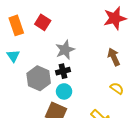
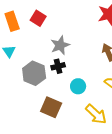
cyan circle: (64, 91) -> (78, 86), moved

